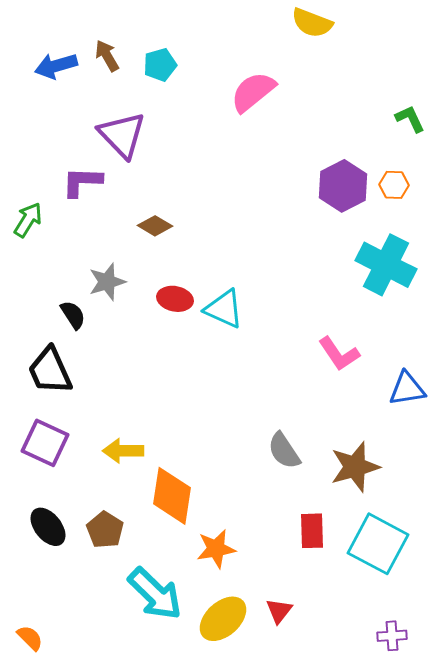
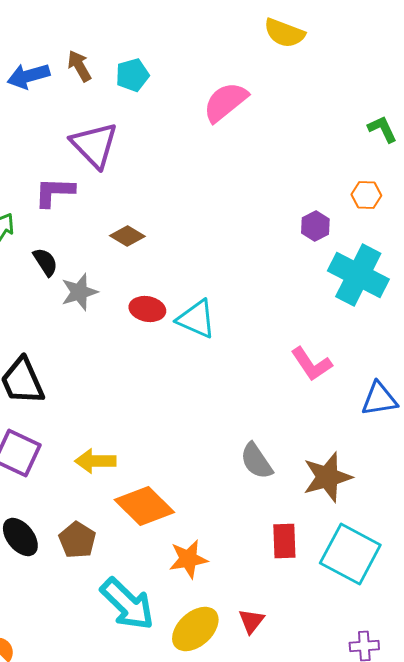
purple hexagon: (343, 186) -> (315, 226), moved, size x0.6
black semicircle: (73, 315) -> (45, 262), moved
orange diamond: (172, 496) -> (144, 506), turned -54

